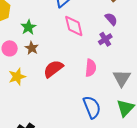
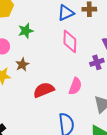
brown star: (32, 48) -> (22, 65), moved
red semicircle: (53, 69) -> (44, 90), moved

